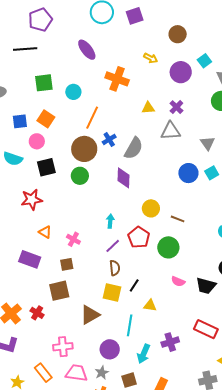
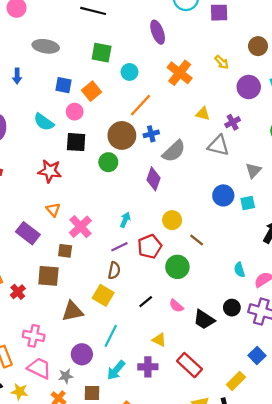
pink cross: (73, 239) -> (80, 227), size x1.5
black line: (134, 285) -> (146, 302), moved
yellow triangle: (150, 305) -> (159, 340), moved

